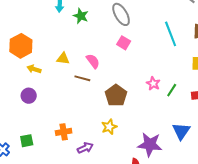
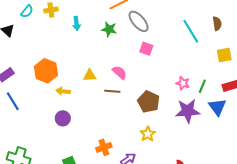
green star: (81, 16) -> (109, 29), moved
blue triangle: (181, 131) -> (217, 107), moved
purple star: (150, 144) -> (188, 111), moved

